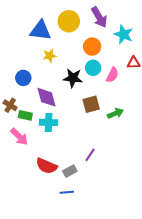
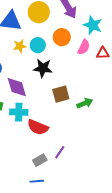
cyan circle: (93, 68) -> (38, 45), moved
pink semicircle: (112, 75) -> (84, 47), moved
purple line: (90, 155) -> (60, 152), moved
red semicircle: (47, 166) -> (38, 127), moved

